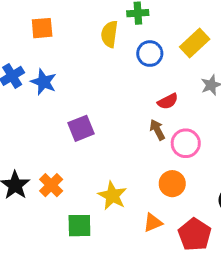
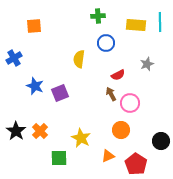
yellow semicircle: (109, 34) -> (79, 59), moved
yellow rectangle: (195, 43) -> (136, 25), moved, turned 48
blue star: (44, 82) -> (35, 86), moved

